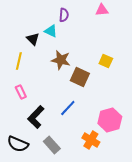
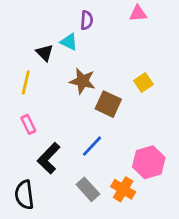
yellow square: (106, 61) -> (143, 82), turned 32
black semicircle: (18, 144) -> (24, 195), turned 60
gray rectangle: (52, 145) -> (88, 189), moved

